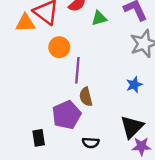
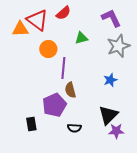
green triangle: (99, 18) -> (81, 38), moved

